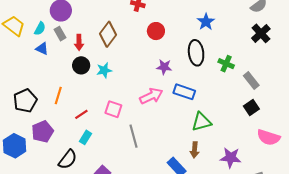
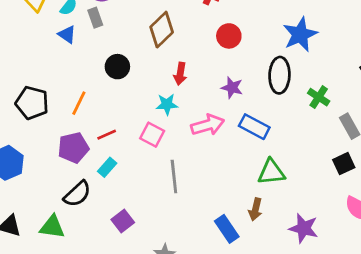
blue star: (206, 22) -> (300, 34), size x1.4
red arrow: (79, 42) -> (180, 74), moved
cyan star: (104, 70) -> (167, 104), moved
black pentagon: (25, 101) -> (32, 103), turned 30
purple pentagon: (42, 132) -> (73, 148), moved

